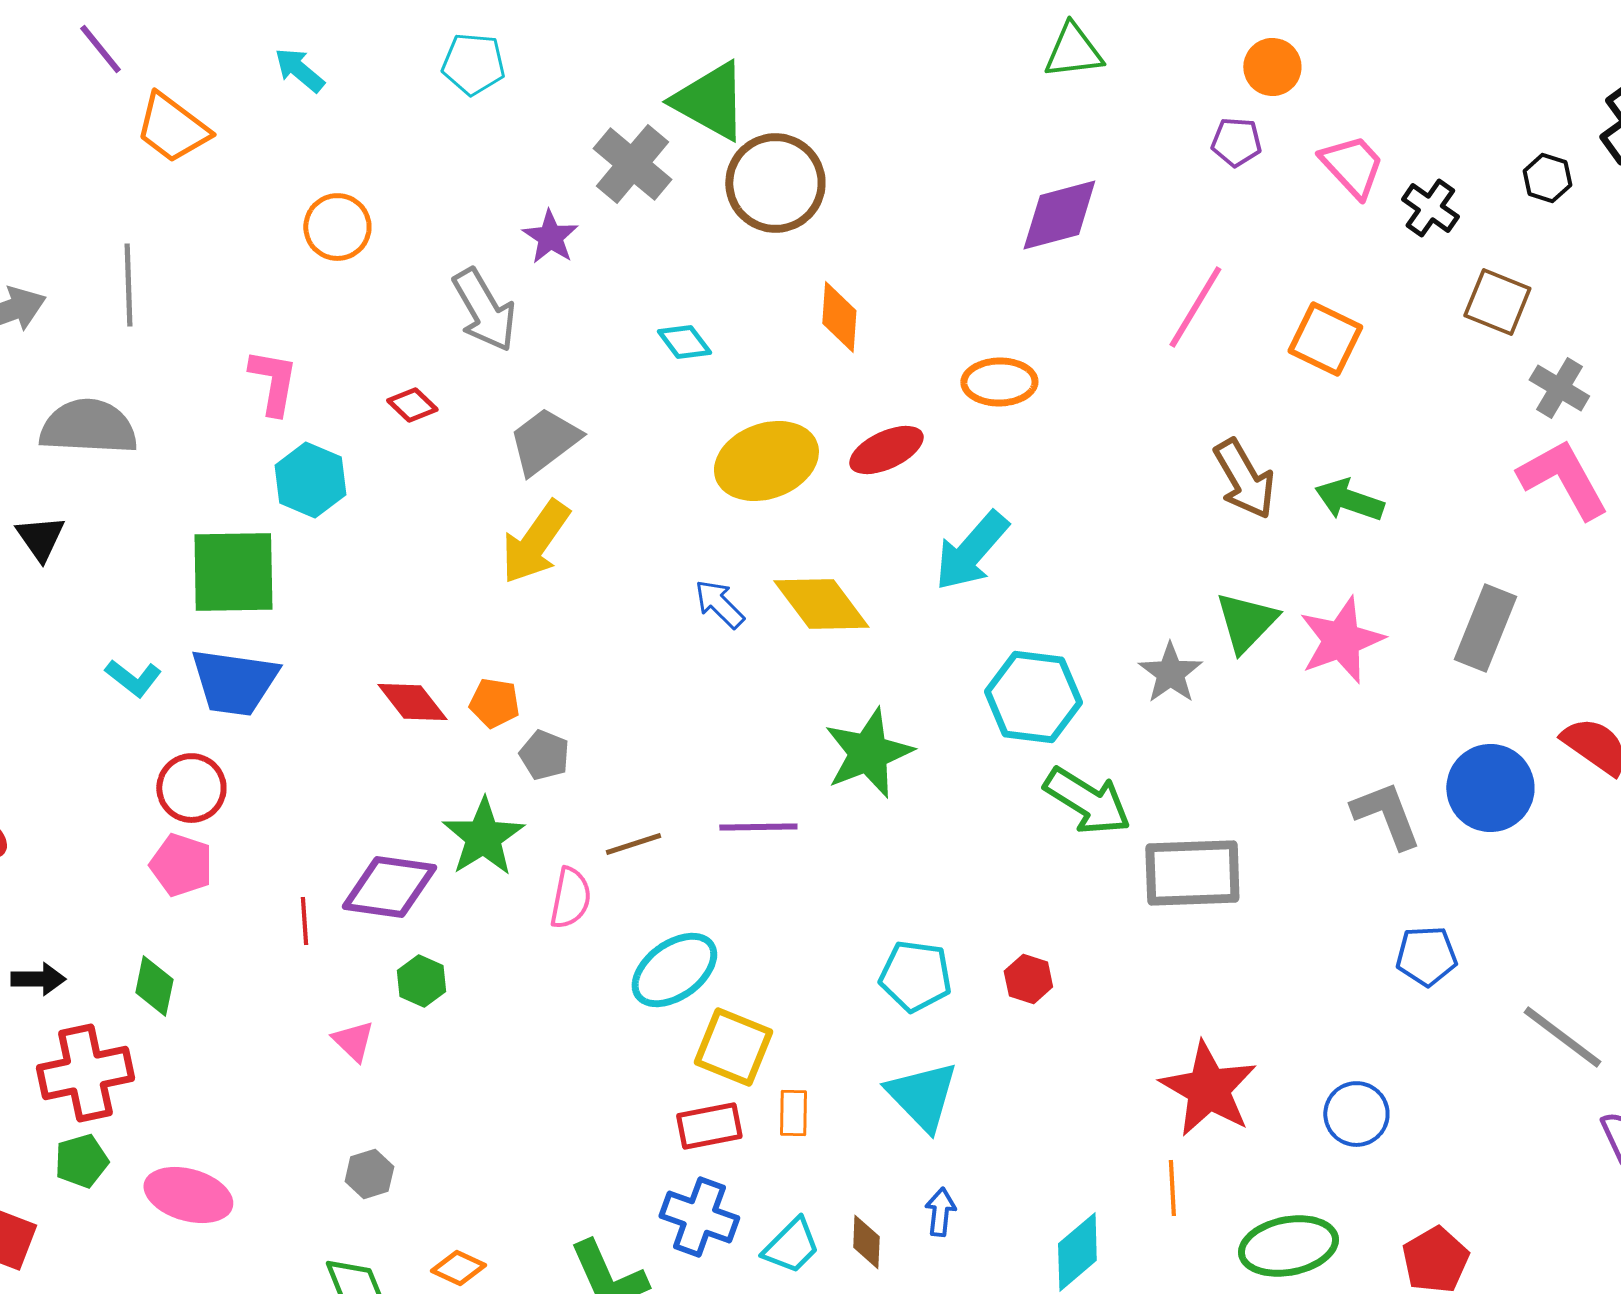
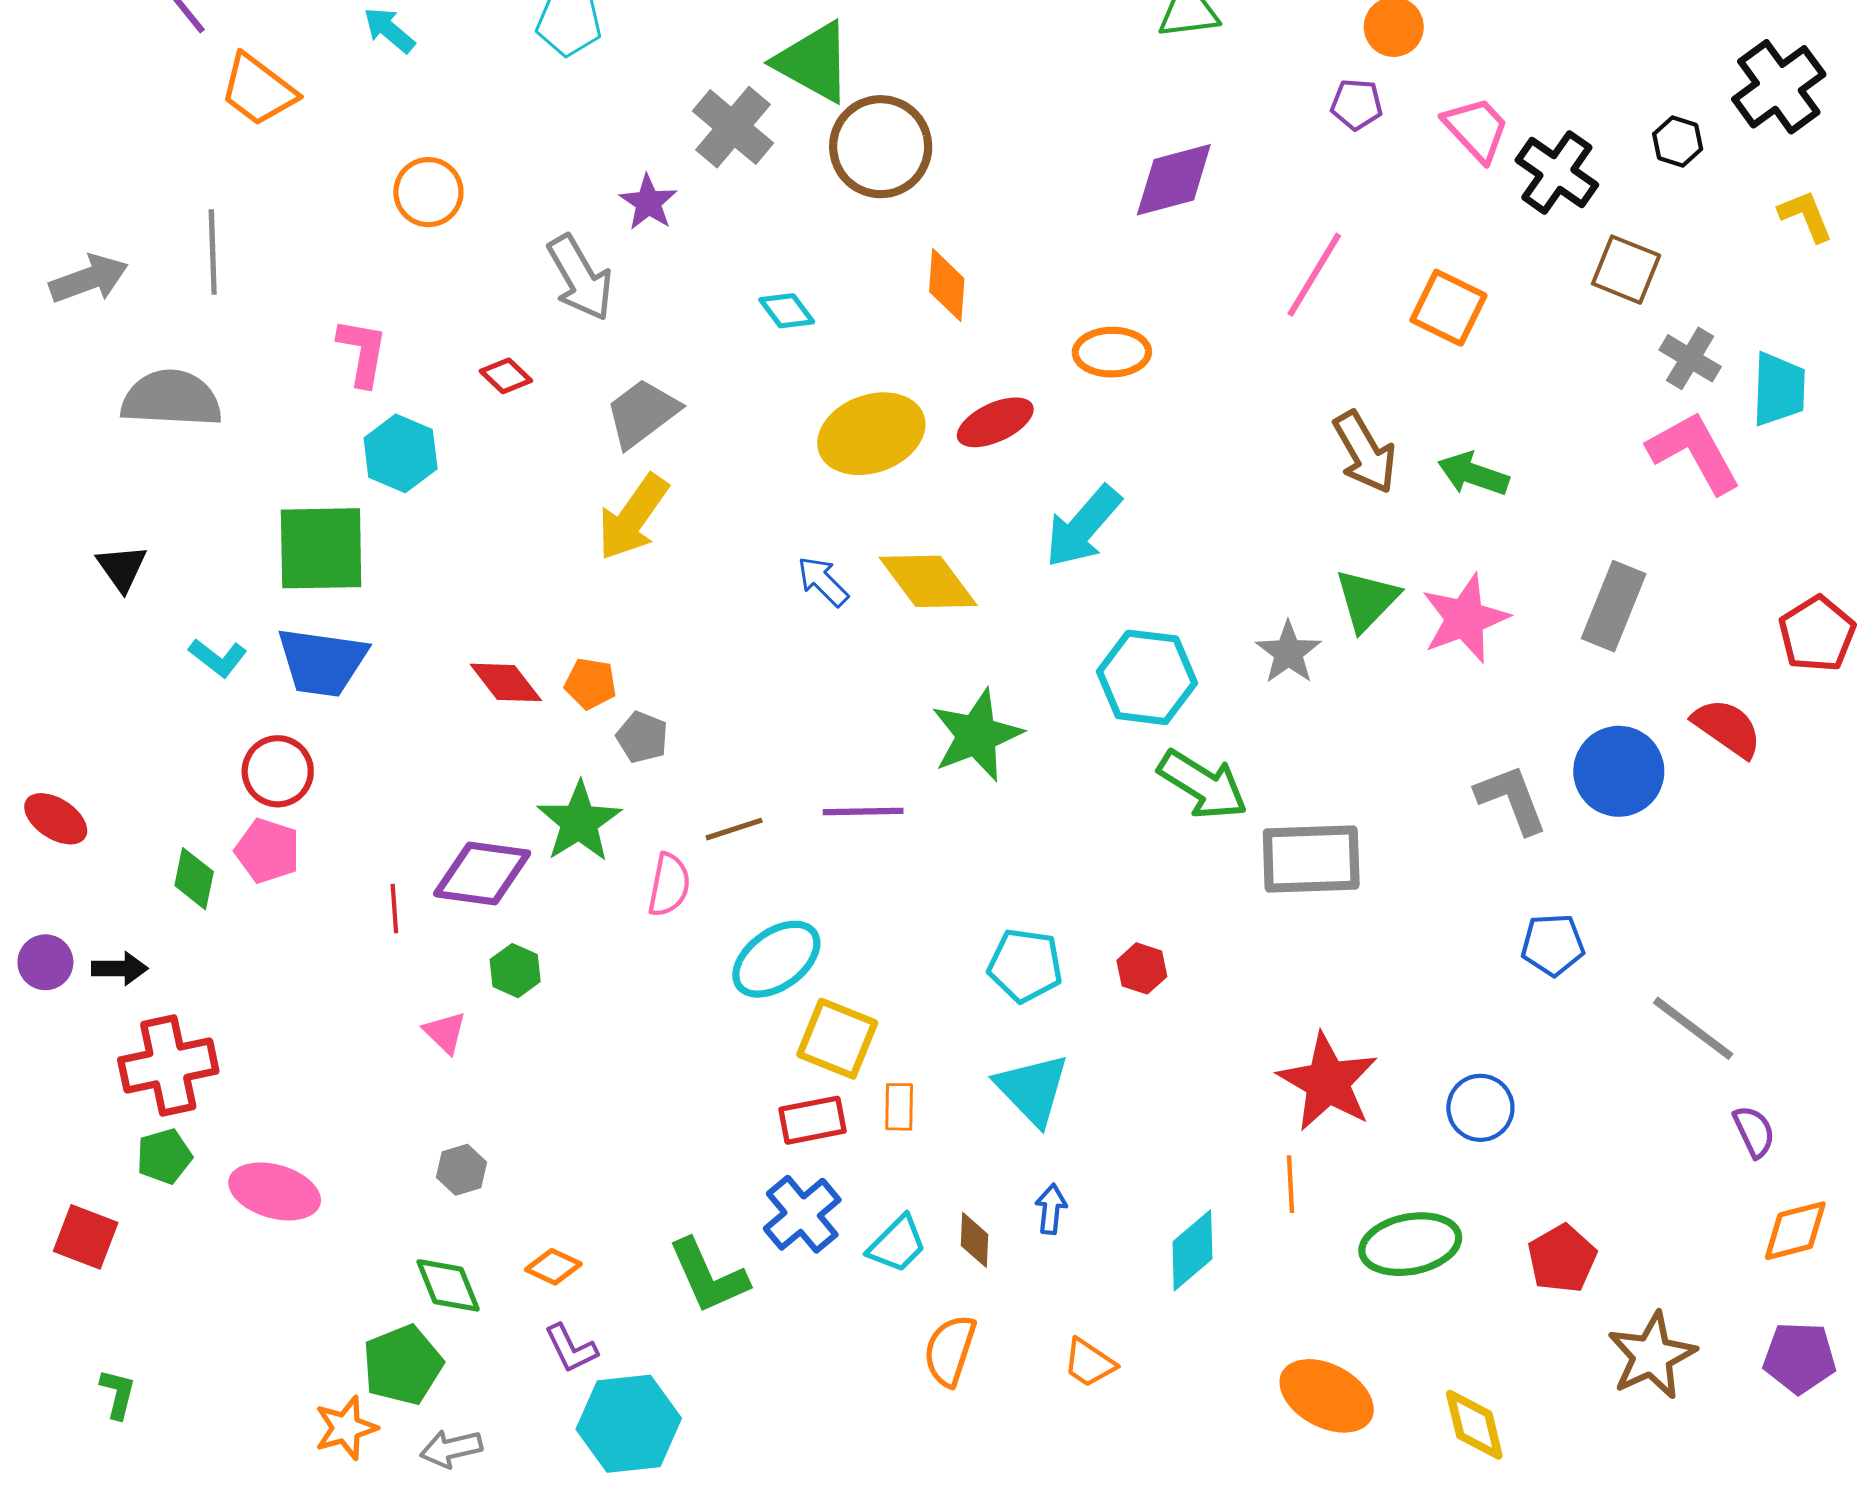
black cross: (1430, 208) -> (1557, 172), size x1.4
black triangle: (40, 538) -> (122, 568), moved
green diamond: (154, 986) -> (194, 879), moved
blue cross: (699, 1217) -> (802, 1214), turned 30

